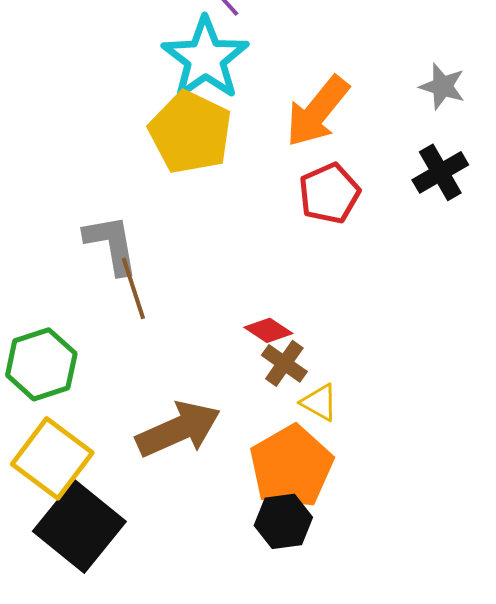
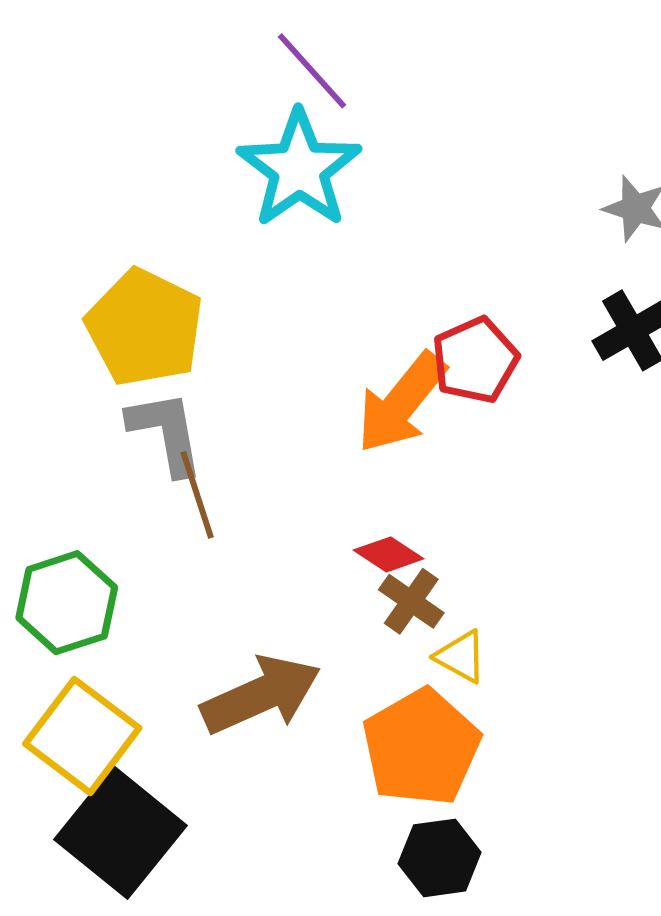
orange arrow: (317, 111) -> (401, 403), moved
yellow pentagon: (190, 132) -> (145, 328), moved
black hexagon: (283, 521) -> (440, 858), moved

